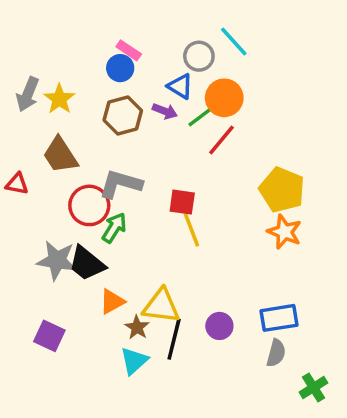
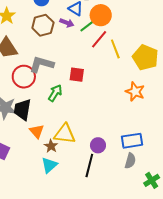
yellow pentagon: (282, 190) -> (145, 57), moved
green arrow: (114, 228) -> (55, 93), moved
yellow line: (191, 230) -> (115, 49), moved
black trapezoid: (87, 263) -> (22, 110), turned 60
orange triangle: (112, 302) -> (37, 131), turned -42
black line: (174, 339) -> (89, 165), moved

